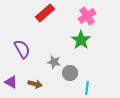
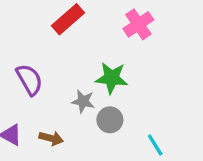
green star: (81, 40) -> (112, 78), moved, turned -30
cyan line: (87, 88) -> (155, 145), moved, turned -40

